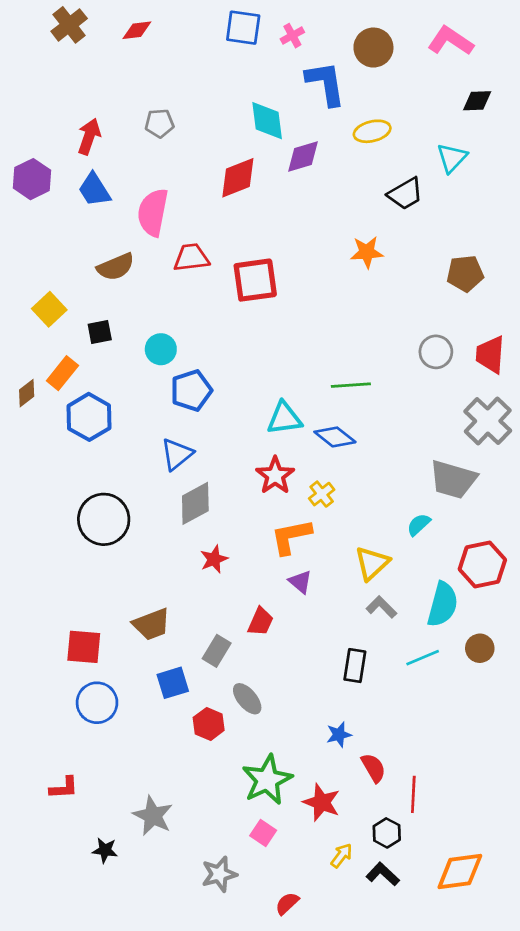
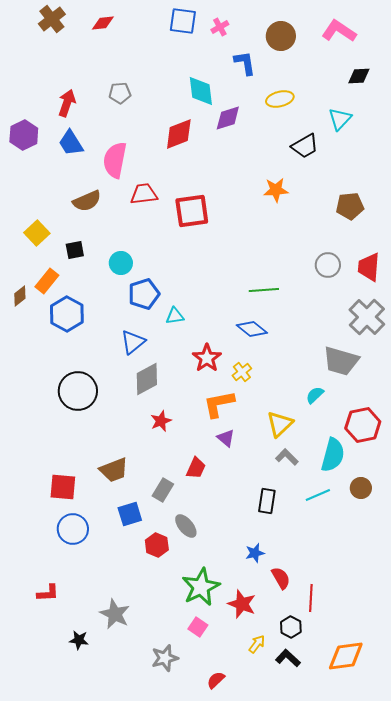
blue L-shape: (326, 83) -> (245, 63), size x0.7
cyan triangle: (284, 418) -> (175, 316), moved, size x0.7

